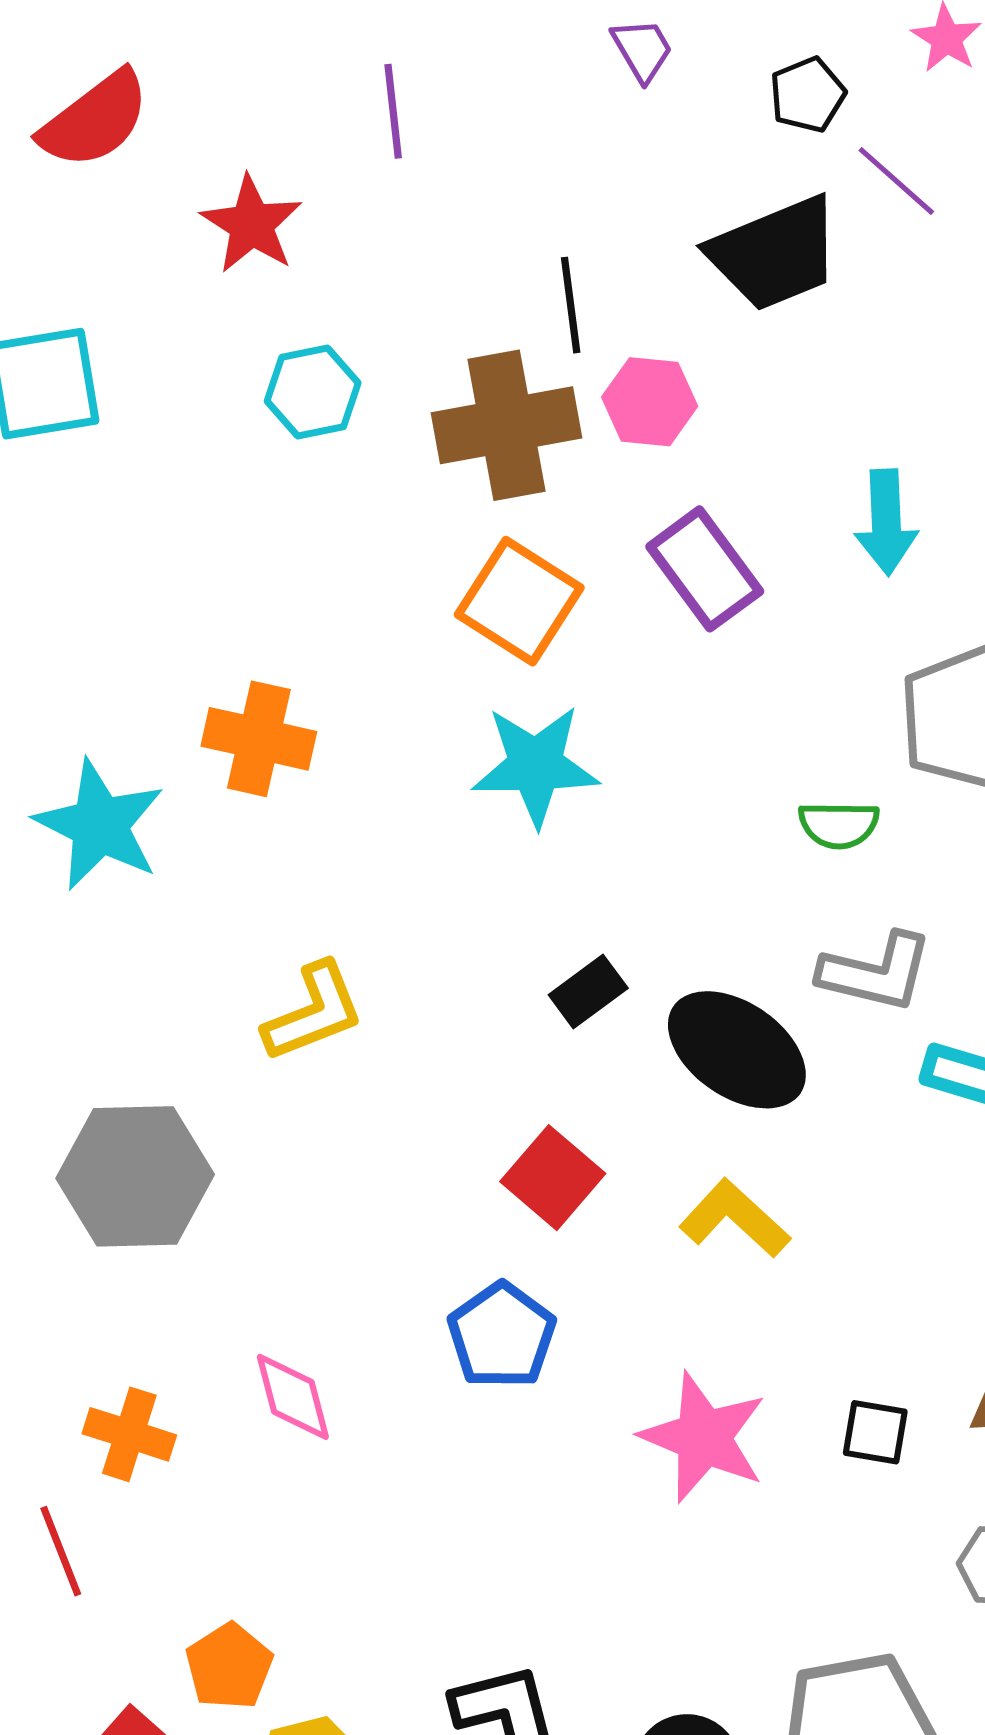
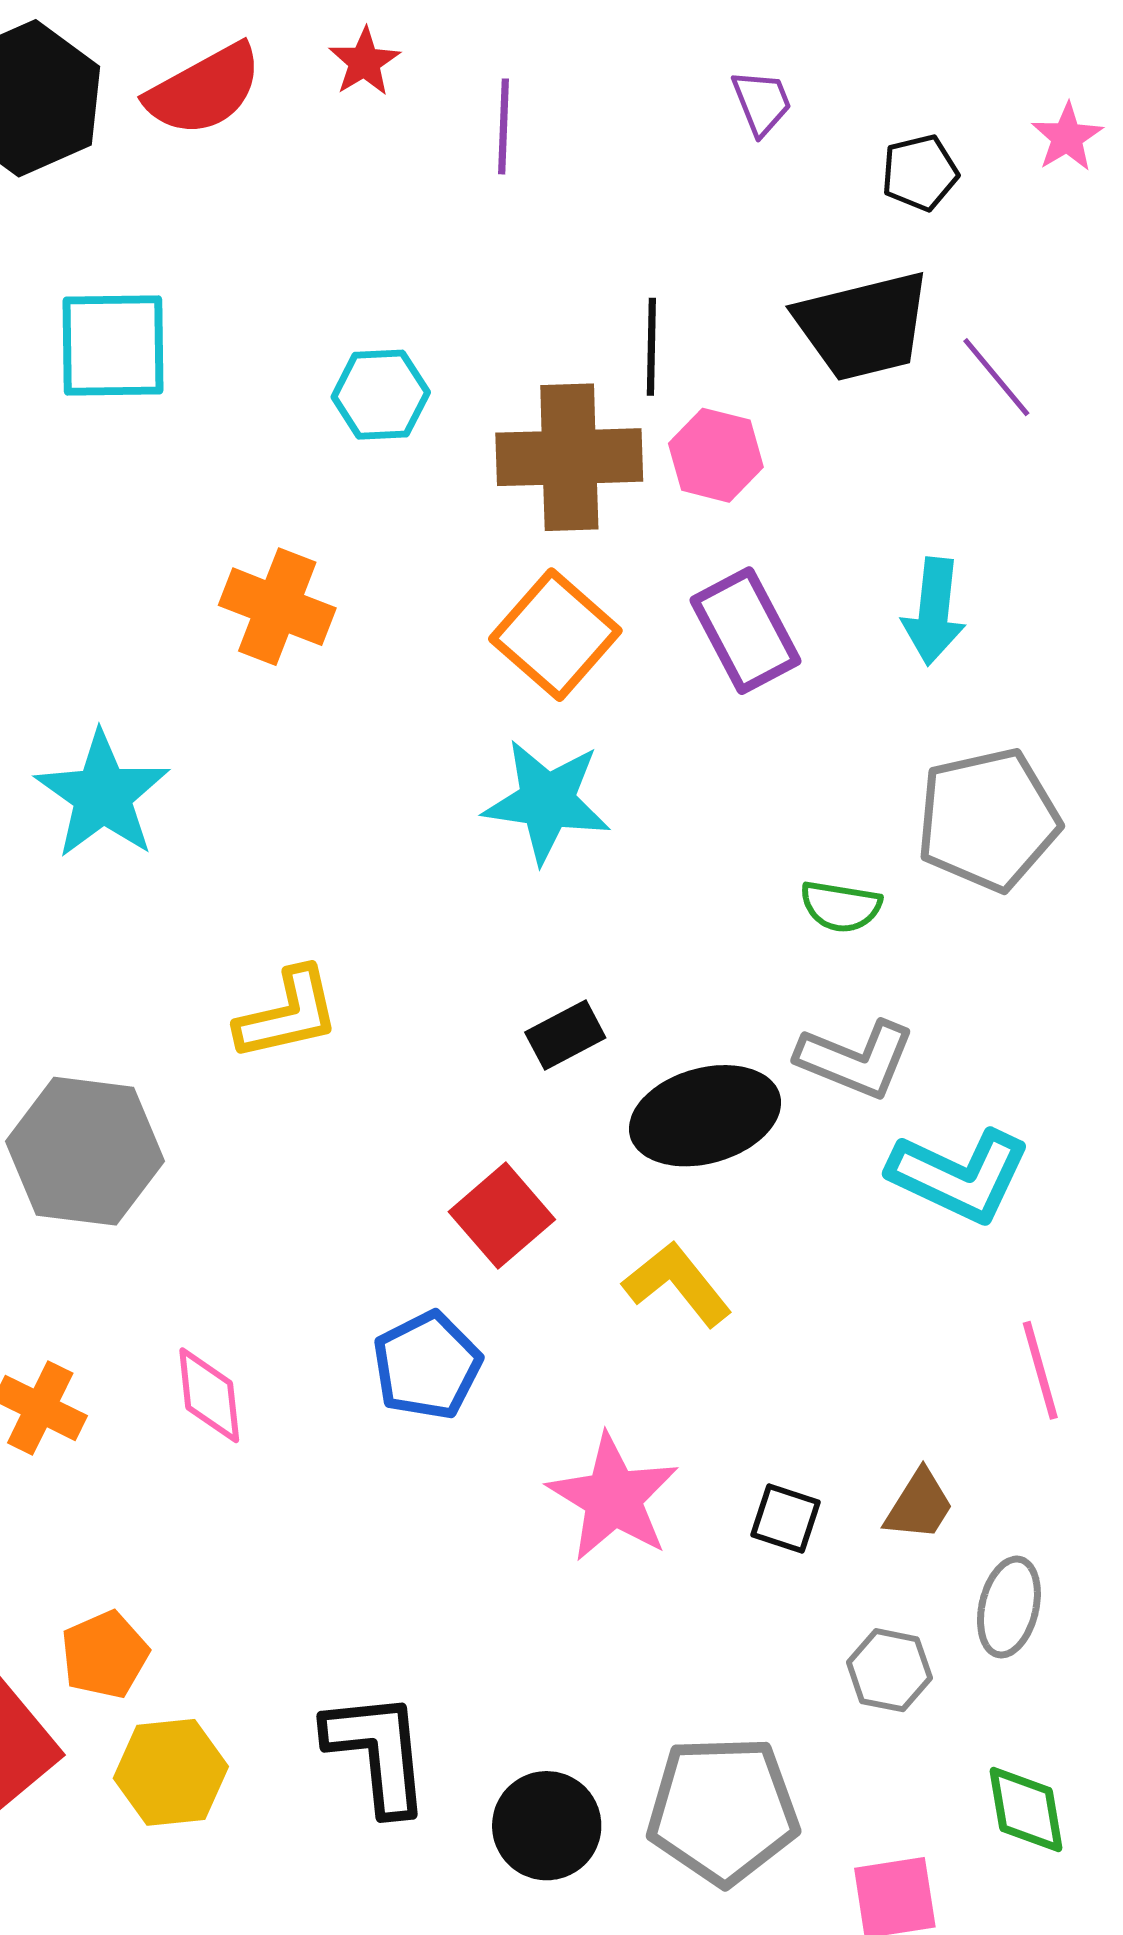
purple line: (896, 181) -> (996, 377), moved
red star: (252, 224) -> (364, 62), moved, size x0.7
orange cross: (259, 739) -> (277, 607), moved
black ellipse: (737, 1050) -> (705, 1116), turned -59

